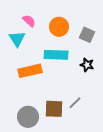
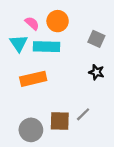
orange circle: (59, 27) -> (58, 21), moved
cyan rectangle: (56, 55) -> (46, 47), moved

